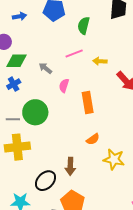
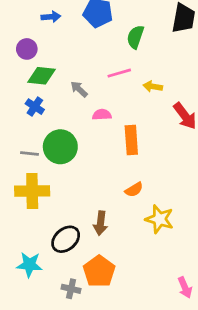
blue cross: (14, 84) -> (35, 107), turned -32
pink semicircle: (64, 86) -> (102, 115), turned 64

